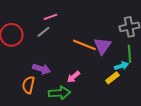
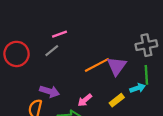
orange line: (84, 45) -> (97, 65), turned -50
yellow rectangle: (112, 78) -> (117, 100), moved

